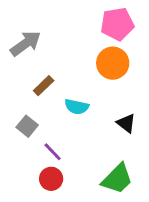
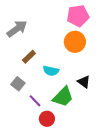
red circle: (51, 179) -> (47, 119), moved
green trapezoid: (117, 179) -> (63, 97), moved

